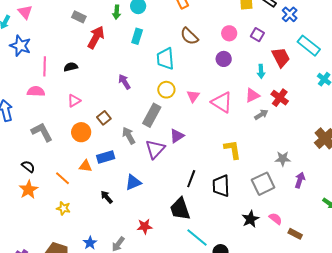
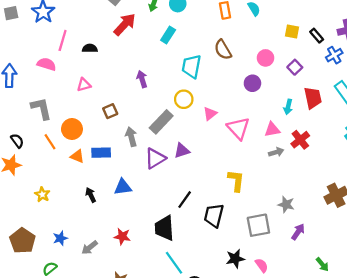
orange circle: (81, 132) -> (72, 129), moved
orange line: (63, 178) -> (50, 142), moved

